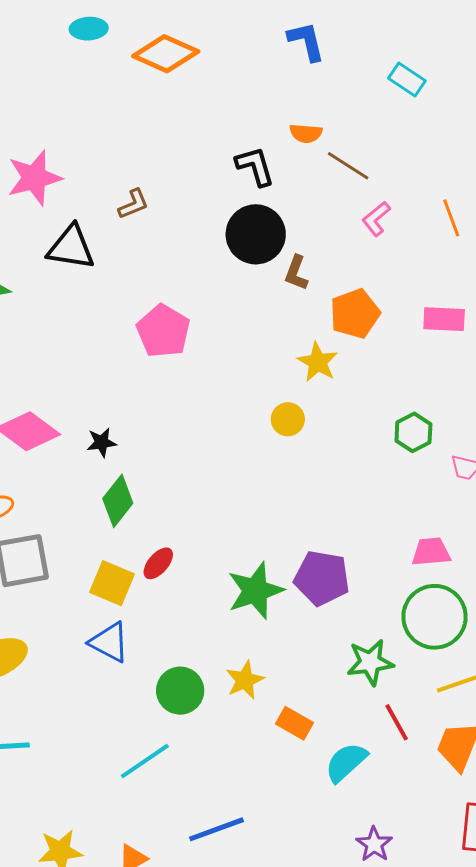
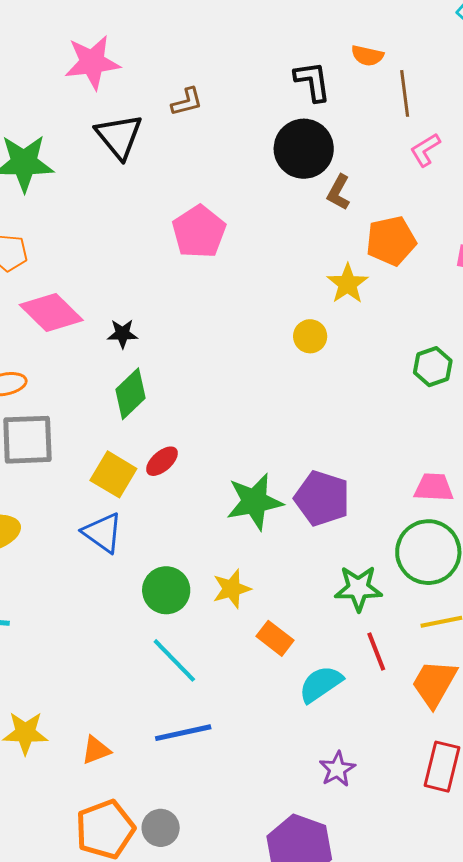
brown line: (348, 166) -> (405, 93), turned 42
black triangle: (71, 247) -> (119, 136), turned 34
cyan line: (145, 761) -> (174, 660), moved, turned 72

